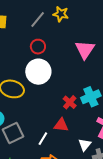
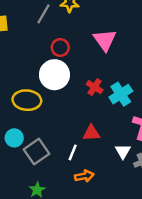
red circle: (38, 47) -> (60, 47), moved
red cross: (70, 102) -> (95, 87), moved

